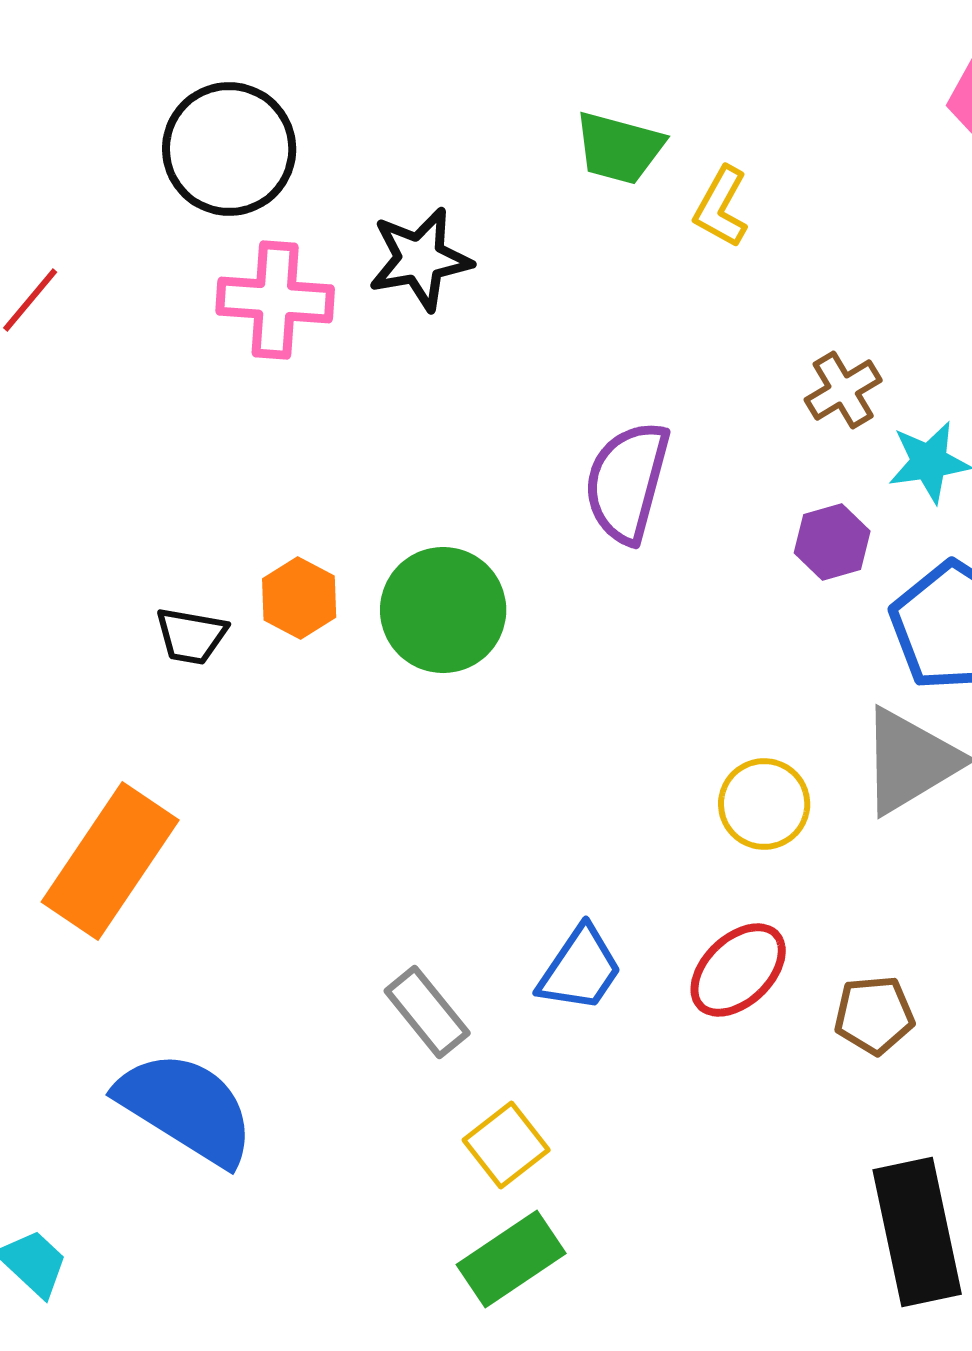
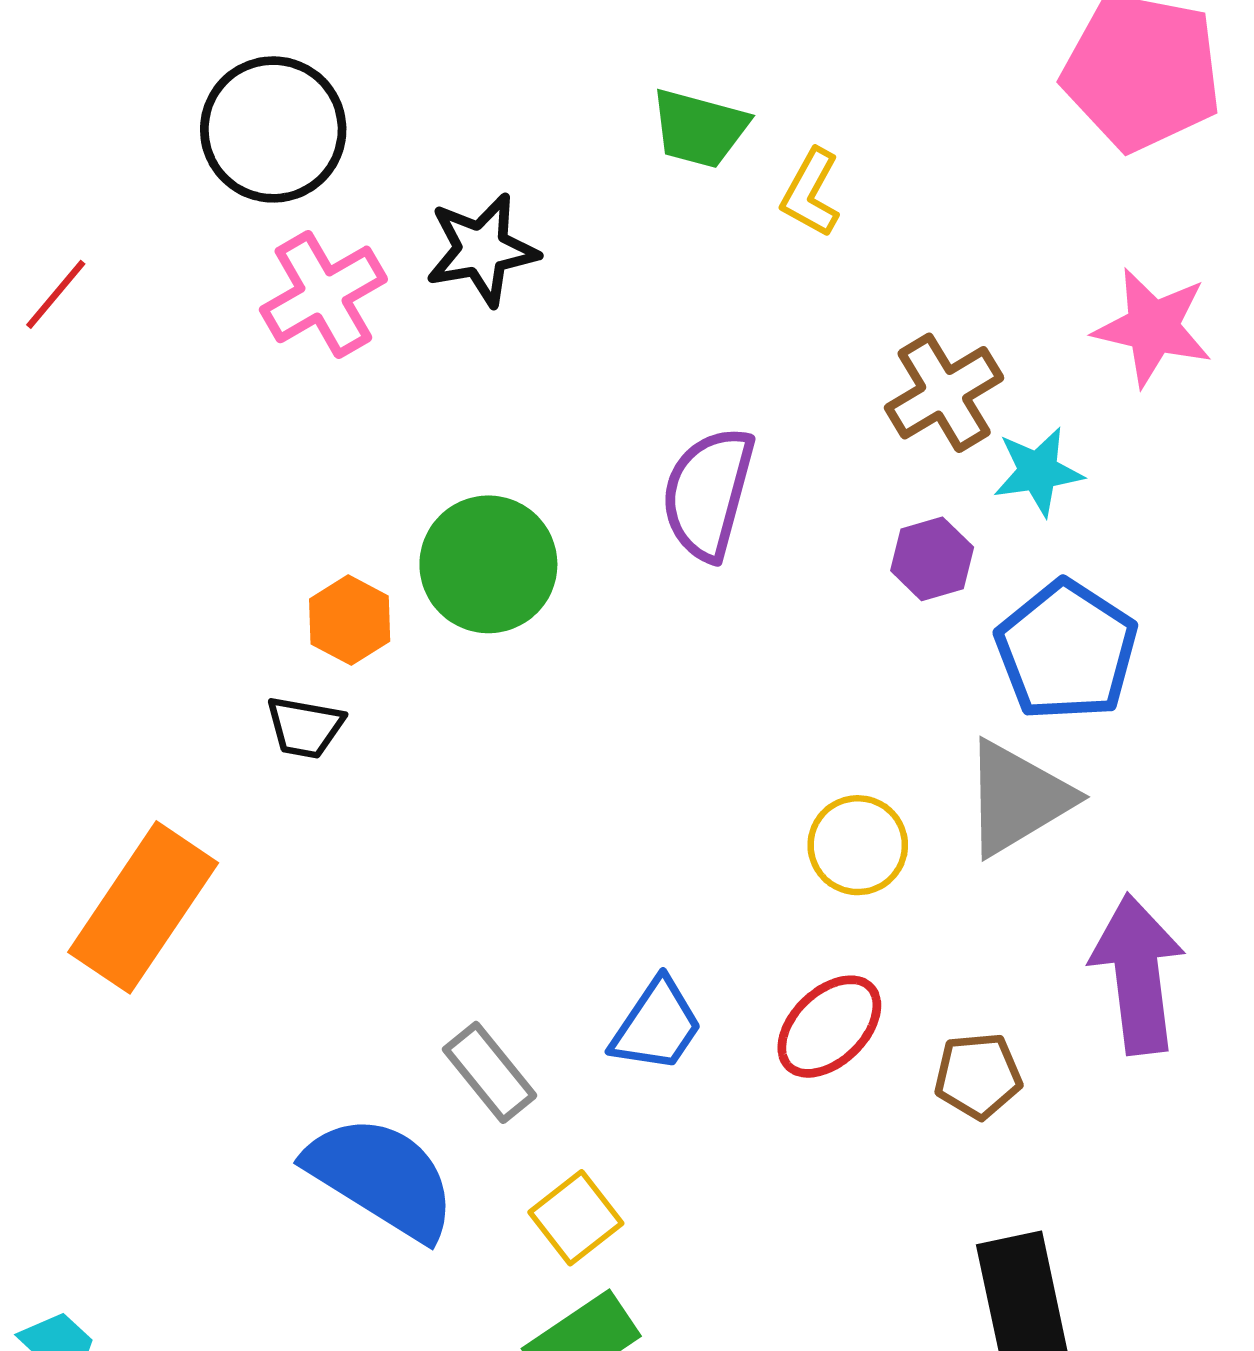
pink cross: (275, 300) -> (323, 294), turned -34
brown cross: (843, 390) -> (944, 393), size x1.4
green circle: (443, 610) -> (488, 564), moved
black trapezoid: (191, 636) -> (305, 727), moved
blue semicircle: (186, 1108) -> (381, 1177), moved

